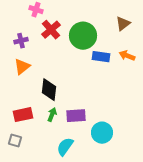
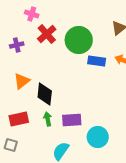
orange triangle: (22, 67) -> (22, 81), moved
green arrow: (52, 115) -> (48, 119), turned -32

